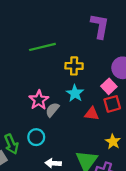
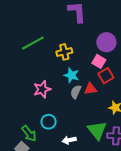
pink star: (39, 100) -> (42, 89), turned 30
gray semicircle: (52, 110) -> (76, 92), moved

